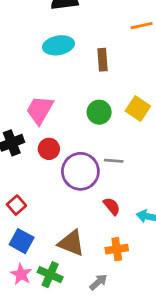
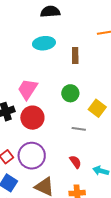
yellow square: (138, 108) -> (97, 108), moved
red circle: (49, 149) -> (32, 118), size x1.5
purple circle: (80, 171) -> (32, 156), moved

